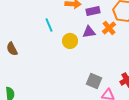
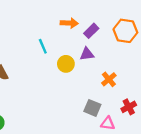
purple rectangle: (93, 11) -> (91, 31), turned -32
orange cross: (109, 28) -> (109, 79), moved

